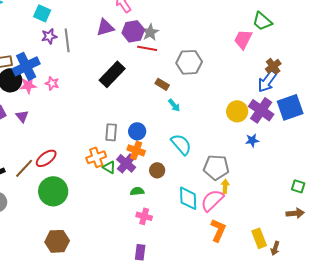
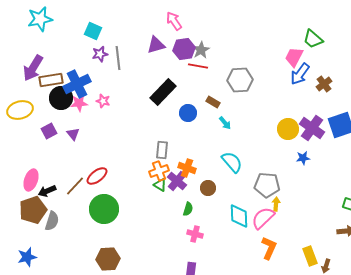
blue arrow: (267, 81) -> (300, 74), moved
blue circle: (137, 131) -> (188, 113), moved
orange cross: (96, 157) -> (159, 171), moved
green semicircle: (137, 191) -> (188, 209), turned 112

